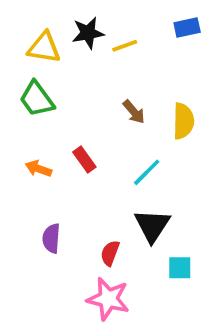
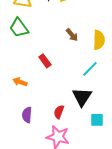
orange arrow: (39, 169) -> (20, 82), moved
cyan line: (147, 172) -> (90, 69), moved
purple semicircle: (51, 238) -> (27, 115), moved

